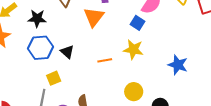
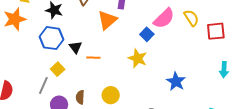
orange line: (105, 60) -> (93, 58), moved
yellow square: (54, 78) -> (58, 69), turned -32
yellow circle: (134, 92) -> (111, 95), moved

